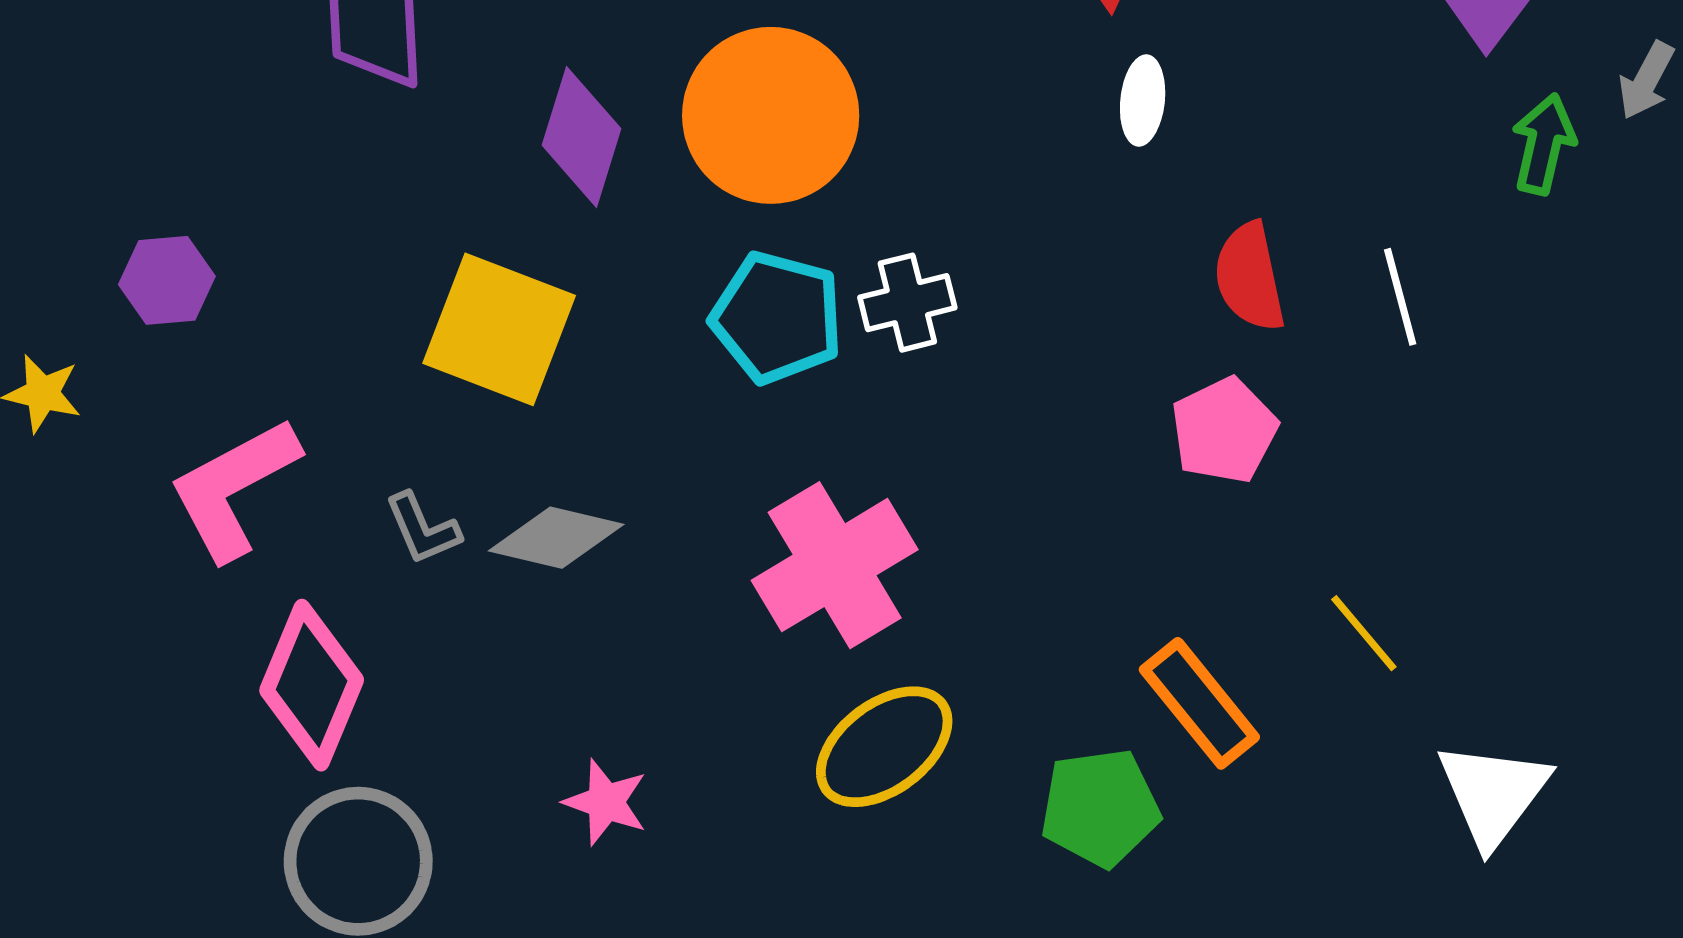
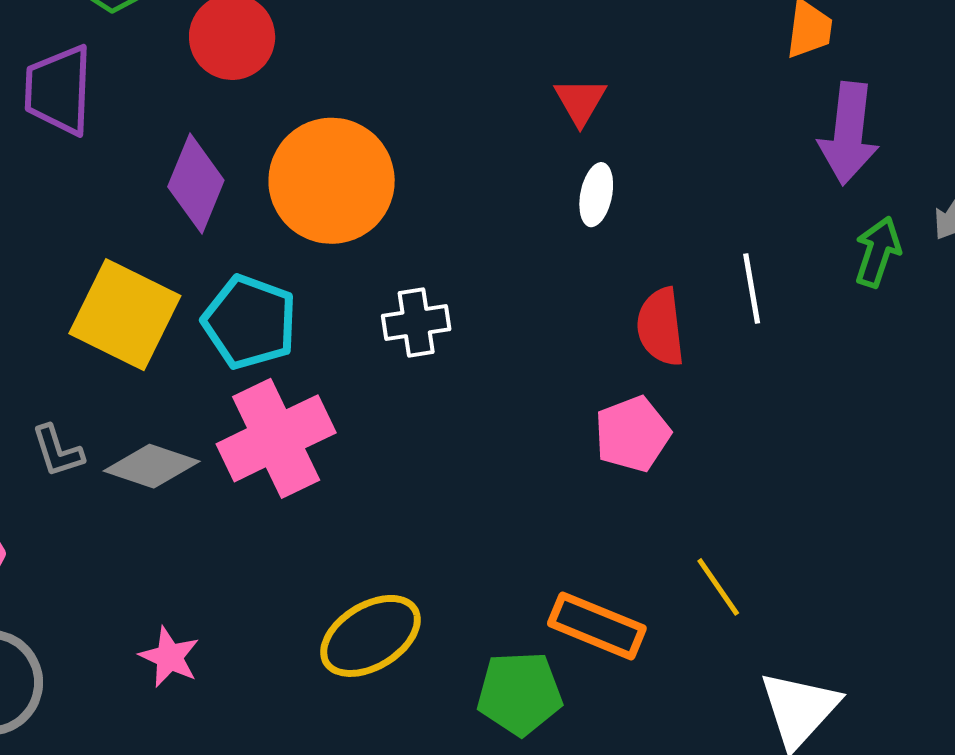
white line: (1400, 297) -> (752, 289), moved
cyan pentagon: (777, 317) -> (250, 322), moved
pink cross: (835, 565) -> (276, 438), moved
orange rectangle: (1199, 703) -> (597, 626), turned -34

